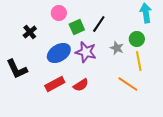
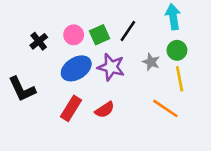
pink circle: (59, 13) -> (74, 35), moved
cyan arrow: (146, 13) -> (173, 17), moved
red rectangle: (55, 84) -> (71, 108), turned -30

